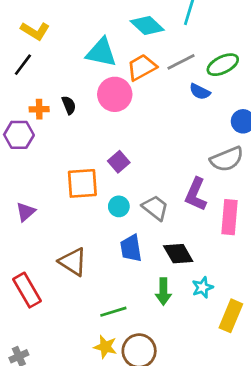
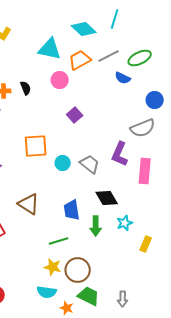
pink circle: (115, 94) -> (60, 80), size x0.7
purple square: (119, 162) -> (75, 115), moved
blue trapezoid: (131, 248) -> (72, 210), moved
yellow rectangle: (231, 316) -> (146, 244), size x0.7

